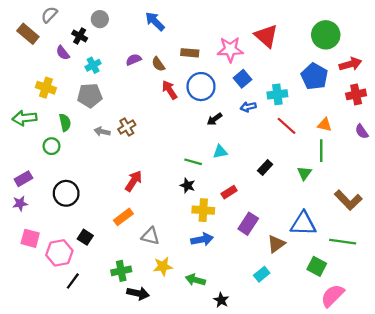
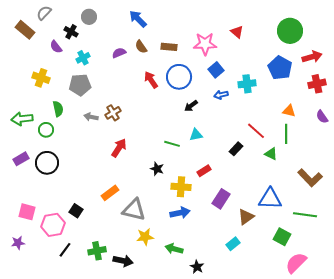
red triangle: (266, 36) -> (237, 32), size x0.6
brown semicircle: (158, 64) -> (141, 47), moved
green arrow: (25, 118) -> (22, 119), moved
red line: (286, 126) -> (256, 131), moved
green triangle: (304, 173) -> (271, 154), turned -40
red arrow: (134, 181) -> (119, 148), moved
black star: (188, 185) -> (157, 169), moved
black circle: (66, 193) -> (47, 163), moved
purple star: (20, 203) -> (18, 243), moved
gray triangle: (150, 236) -> (134, 210), size x1.4
green cross: (121, 271) -> (97, 251), moved

